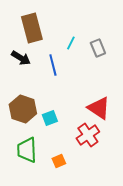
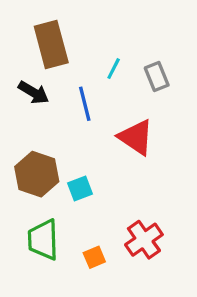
red triangle: (99, 108) -> (136, 137), moved
red cross: (88, 135) -> (144, 240), moved

